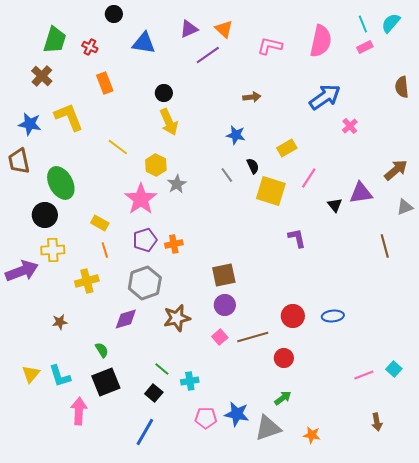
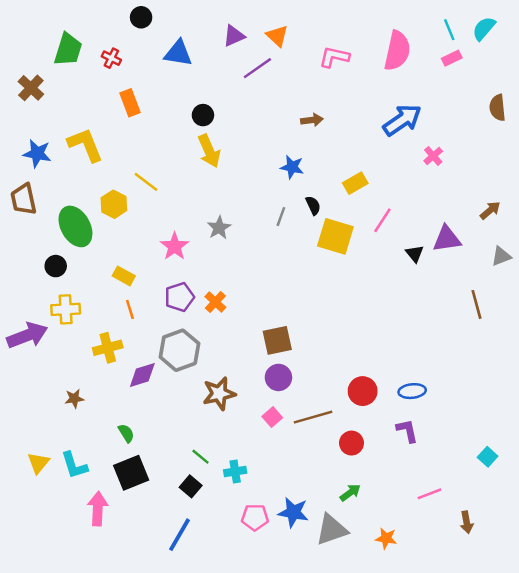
brown cross: (42, 76) -> (31, 88), moved
yellow hexagon: (156, 165) -> (114, 204), moved
brown arrow: (396, 170) -> (490, 210), size x0.7
gray line: (227, 175) -> (281, 217), turned 56
pink star: (141, 199) -> (175, 246), size x0.7
black circle: (45, 215) -> (56, 266), size x0.7
purple L-shape: (297, 238) -> (407, 431), moved
orange cross: (174, 244) -> (215, 302), turned -36
purple diamond: (126, 319) -> (142, 375), moved
pink line: (364, 375) -> (429, 494), moved

